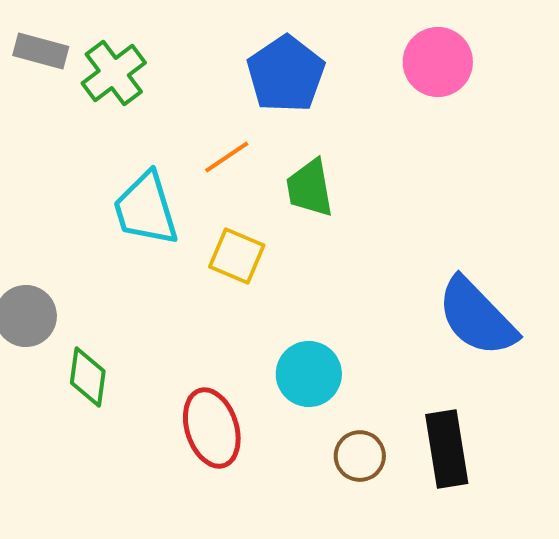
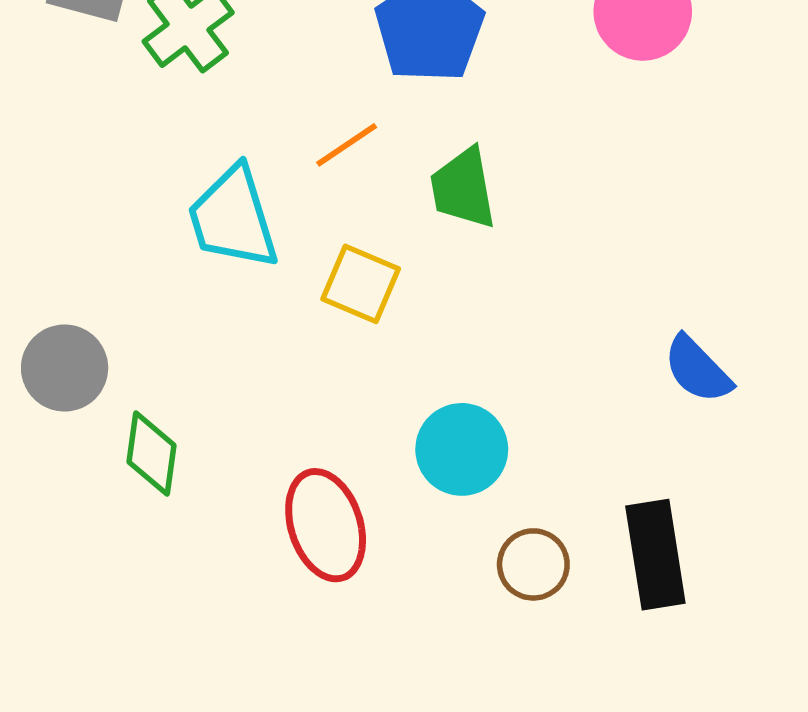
blue semicircle: (477, 317) -> (697, 369), size x0.6

